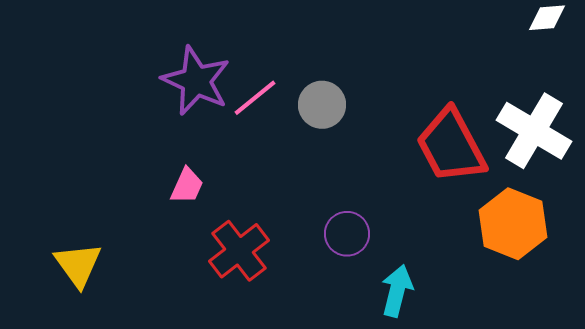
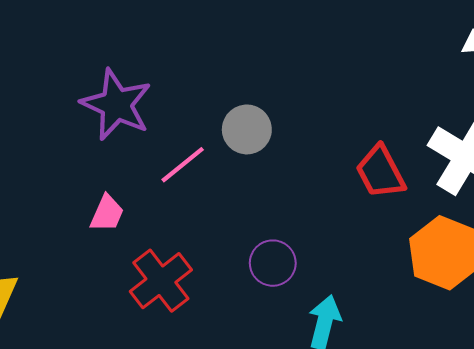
pink line: (255, 98) -> (183, 165), moved
red trapezoid: (451, 146) -> (380, 172), size x0.7

